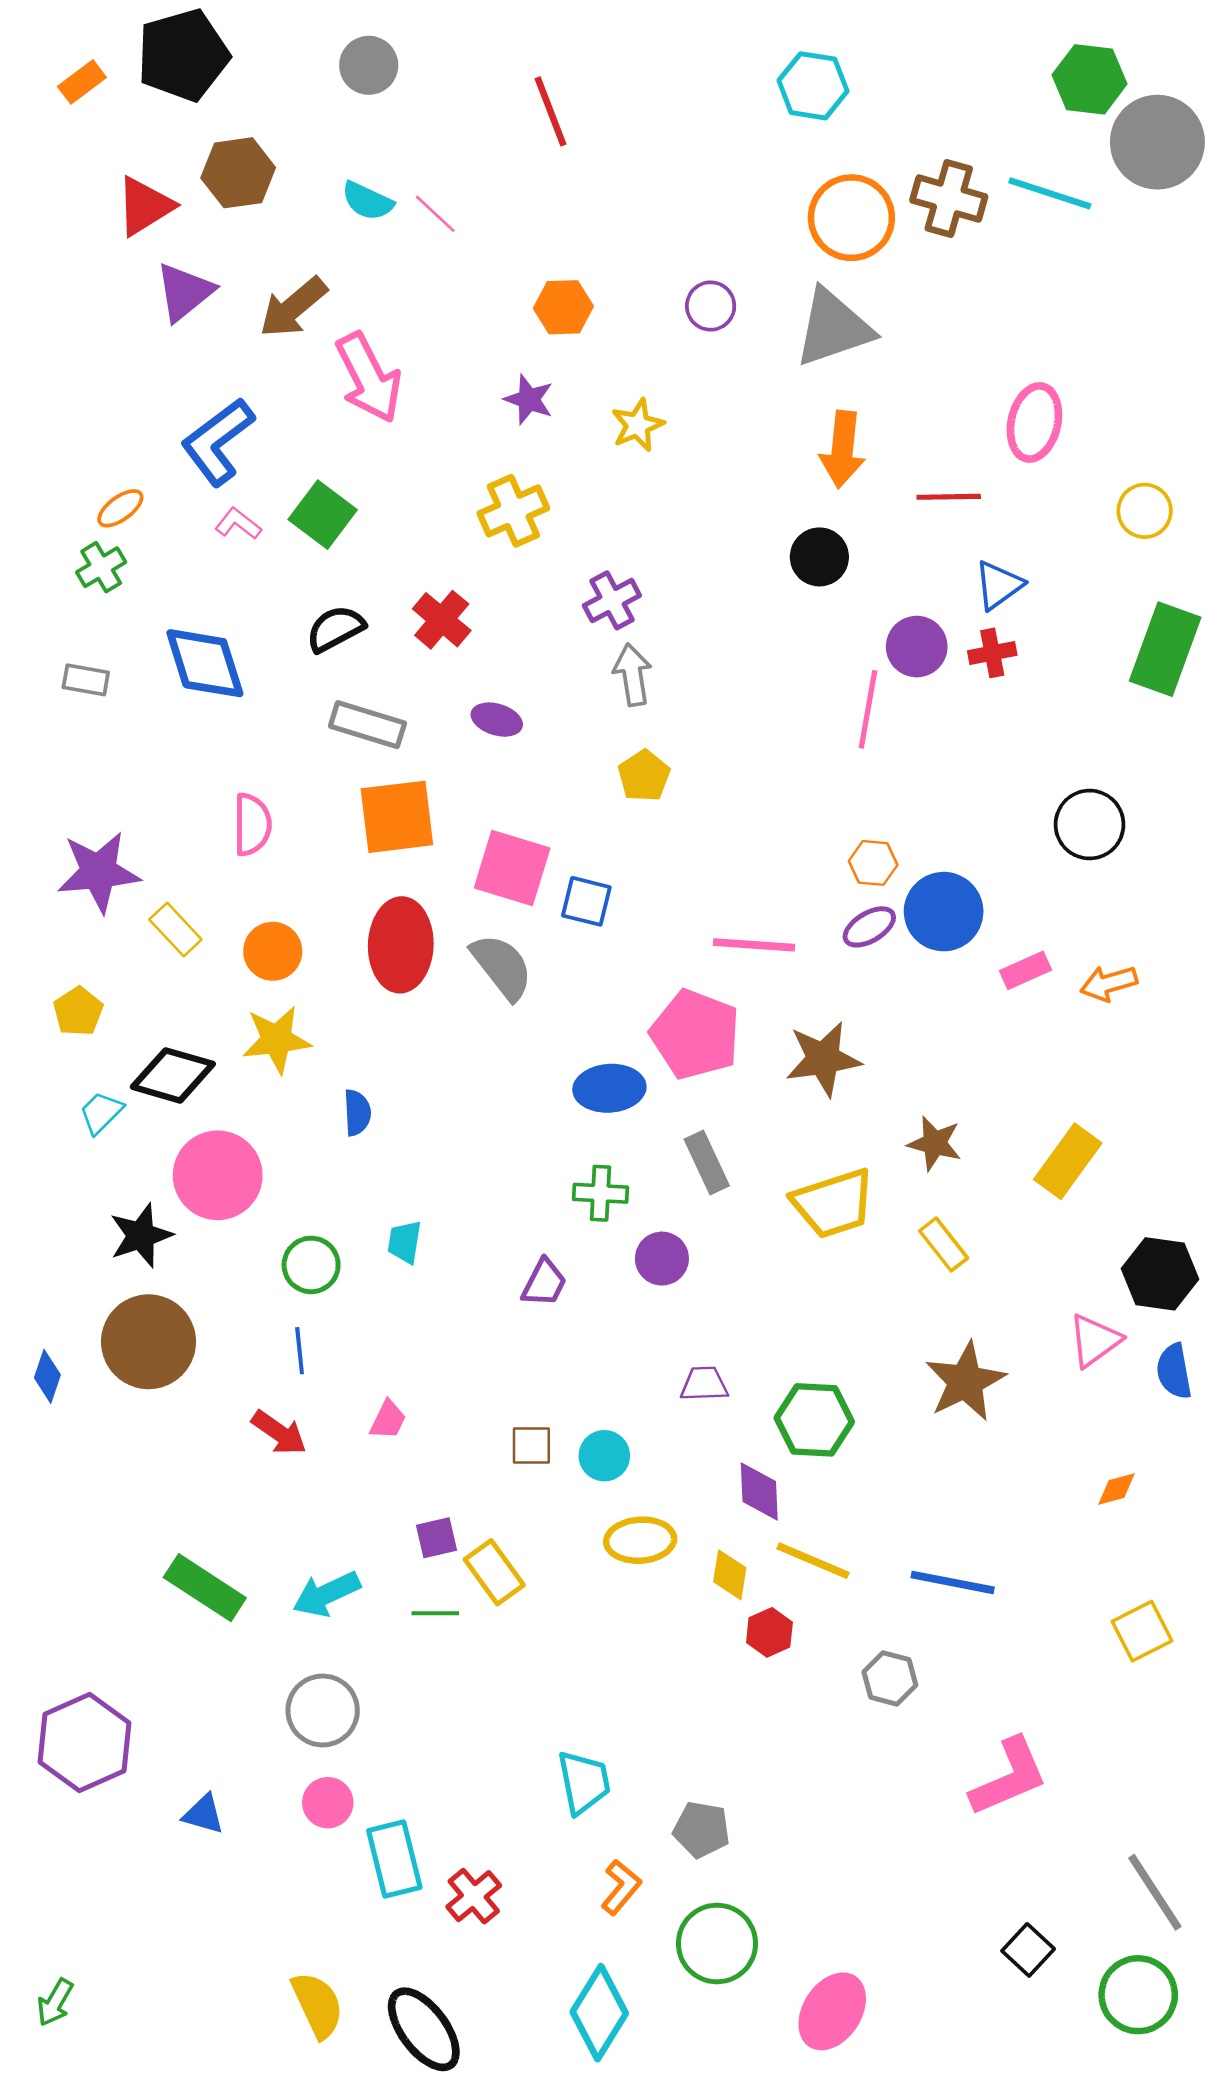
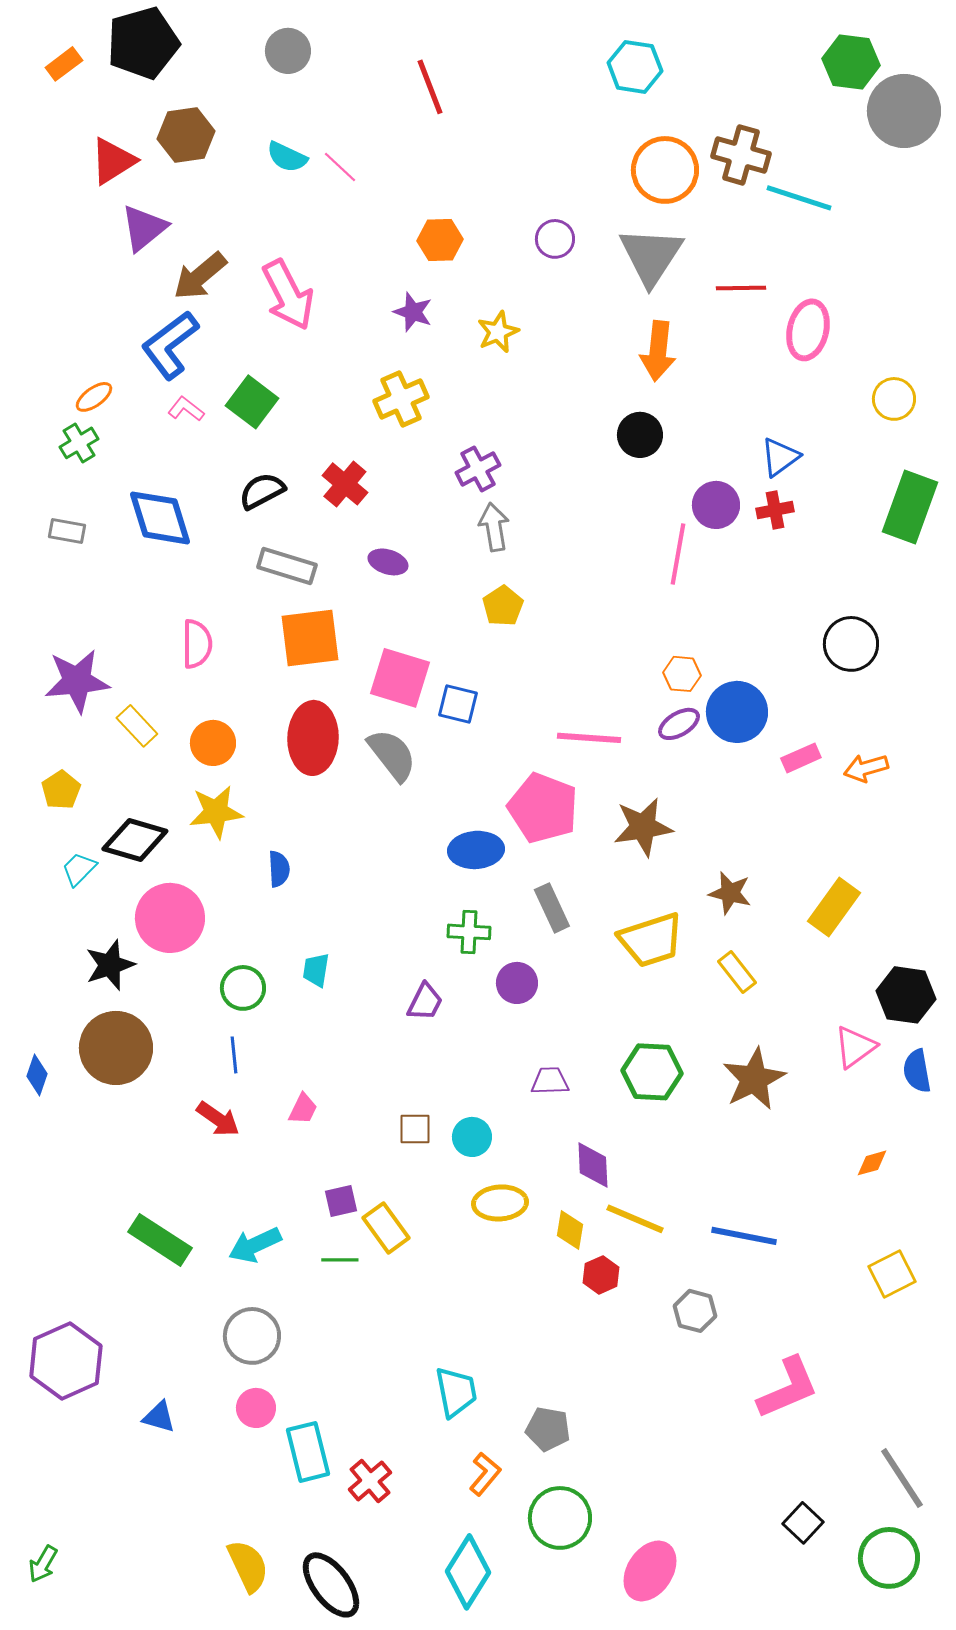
cyan line: (1050, 193) -> (799, 198), moved
brown arrow: (293, 307) -> (200, 276), moved
gray triangle: (833, 328) -> (651, 256), turned -38
red line: (949, 497) -> (741, 288), moved
green hexagon: (814, 1420) -> (652, 1072), moved

